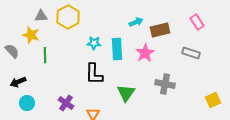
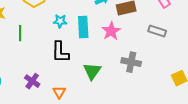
green line: (45, 55) -> (20, 33), moved

